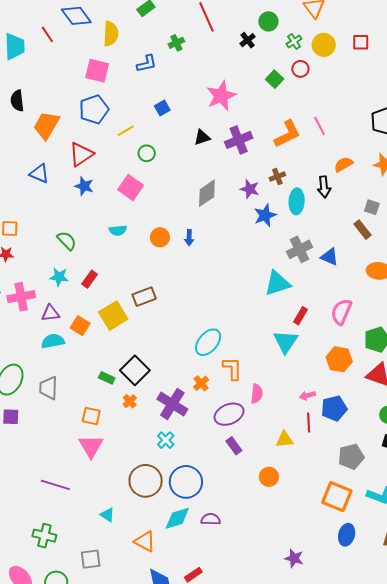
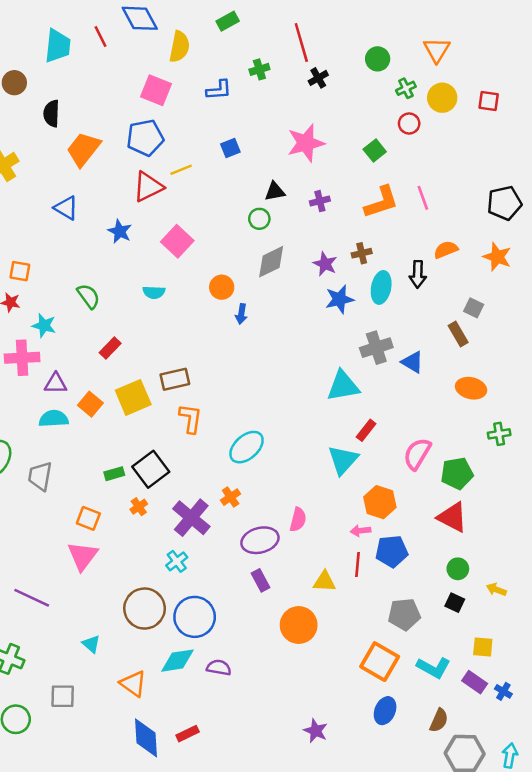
black cross: (248, 40) -> (318, 78), moved
green square: (275, 79) -> (375, 151), moved
purple cross: (239, 140) -> (320, 201), size x0.6
green circle: (147, 153) -> (259, 219), moved
red triangle: (81, 154) -> (148, 187), moved
orange circle: (160, 237) -> (222, 287), moved
cyan star: (59, 277) -> (44, 326), moved
pink semicircle: (341, 312) -> (417, 454), moved
orange hexagon: (339, 359) -> (380, 502), moved
orange L-shape: (232, 368) -> (191, 418), moved
green rectangle: (107, 378) -> (114, 474), turned -49
orange circle: (269, 477) -> (299, 625), size x1.5

